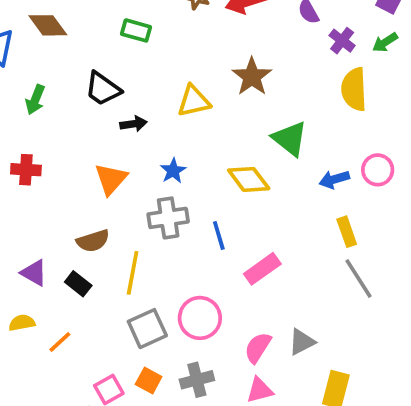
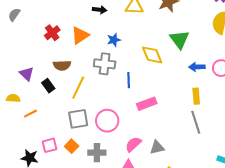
red cross: (26, 170) -> (52, 33), moved, turned 35

